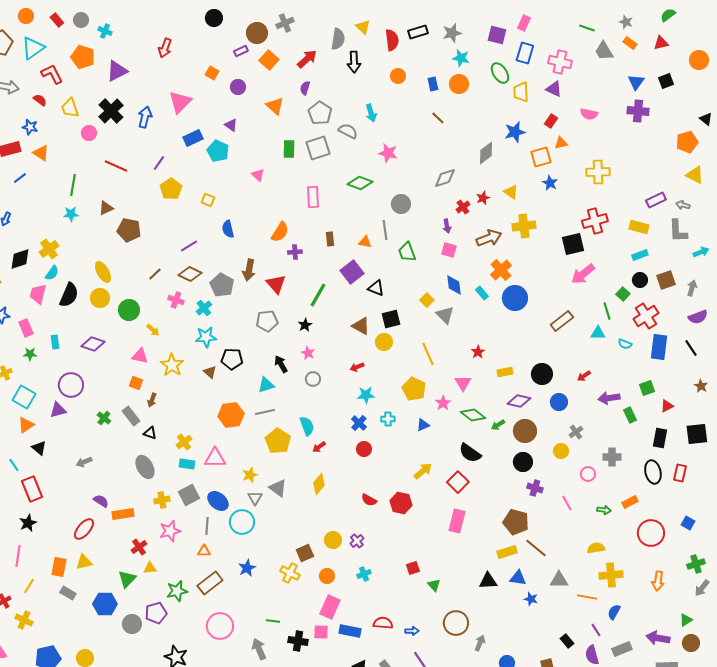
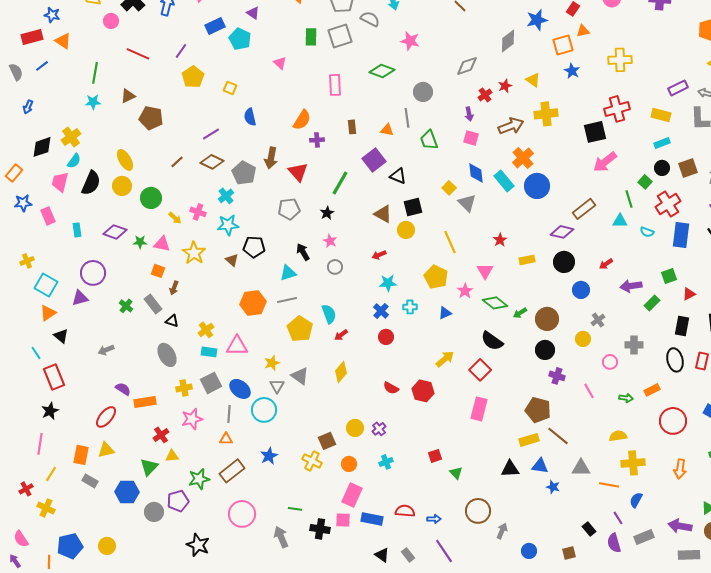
cyan rectangle: (482, 293) -> (504, 181), size x1.5
pink cross: (176, 300) -> (198, 212), moved
green star: (30, 354) -> (140, 242), moved
purple diamond: (519, 401) -> (562, 232), moved
green rectangle: (630, 415) -> (652, 303), turned 70

